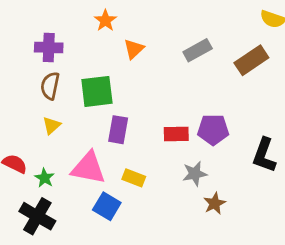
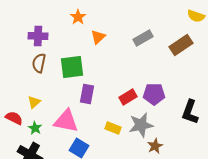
yellow triangle: (52, 125) -> (34, 102), moved
red rectangle: (176, 134) -> (128, 97), turned -30
gray star: (195, 174) -> (141, 125), size x1.4
yellow rectangle: (134, 178) -> (113, 128), moved

